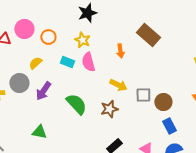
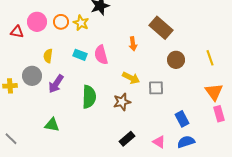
orange circle: (48, 37) -> (61, 22), moved
yellow star: (82, 40) -> (81, 23), moved
yellow semicircle: (35, 63) -> (48, 56), turned -40
brown circle: (163, 102) -> (176, 60), moved
green semicircle: (76, 104) -> (89, 97), turned 45

